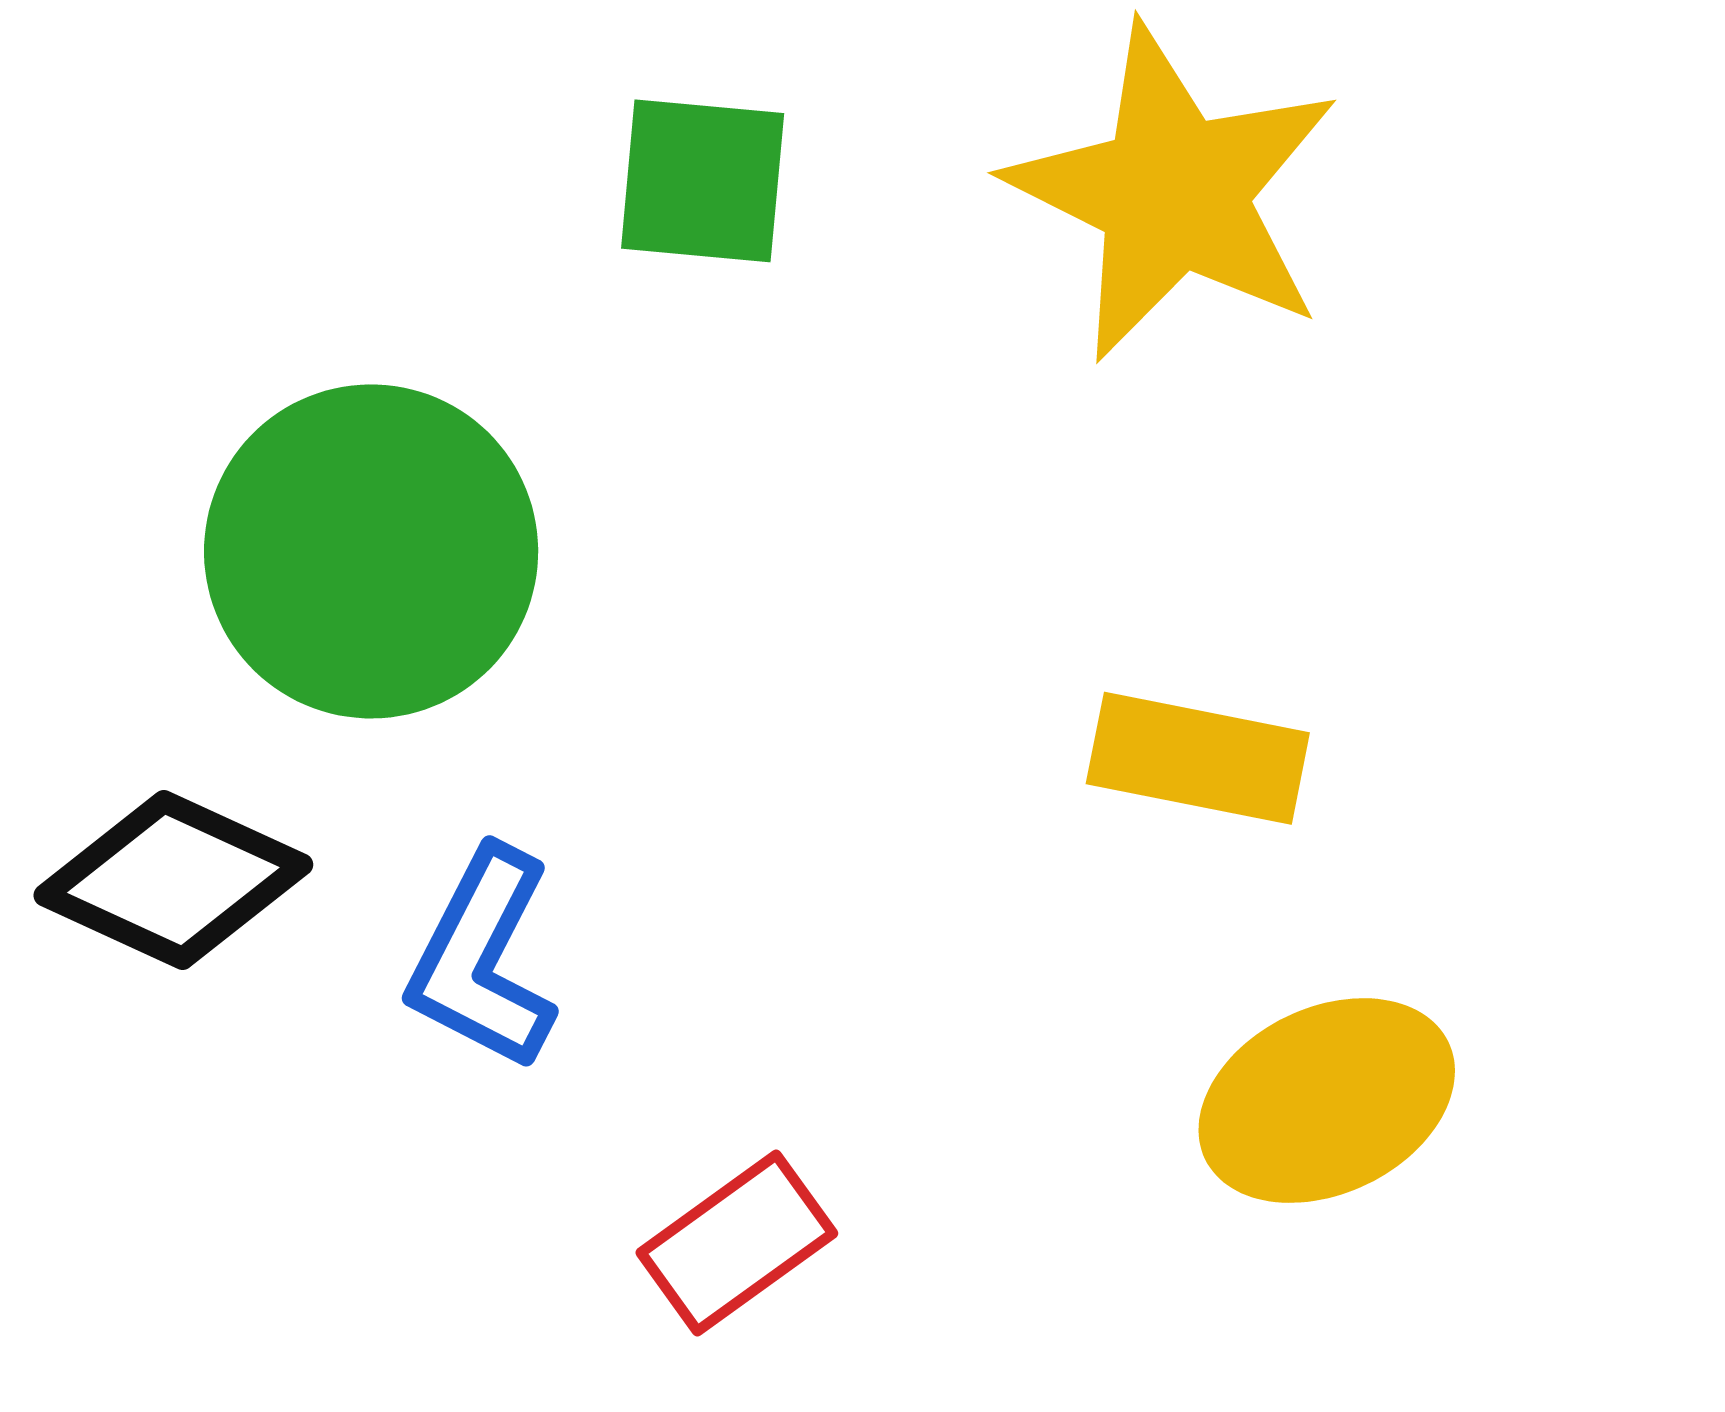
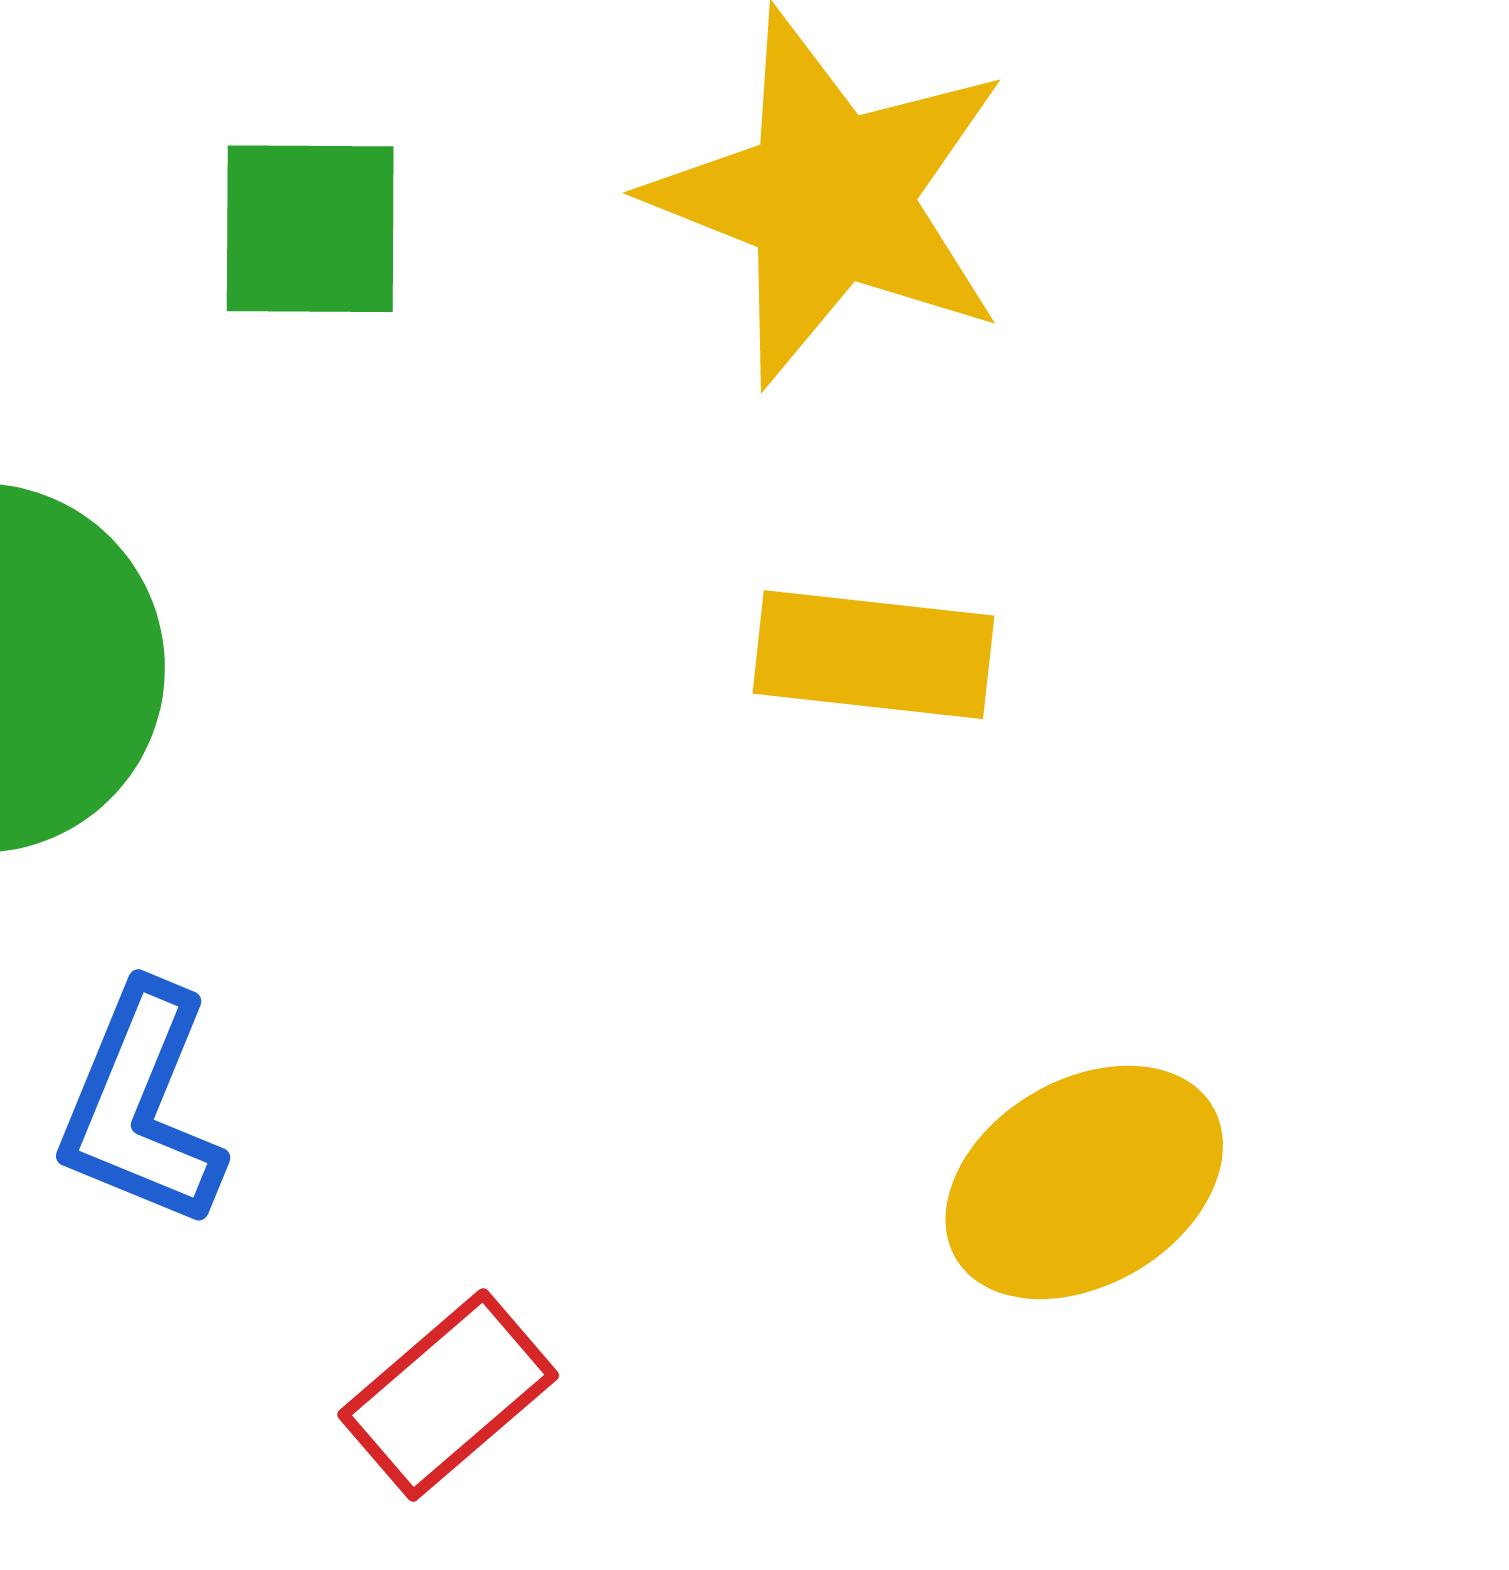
yellow rectangle: (1198, 758) -> (873, 655), moved

